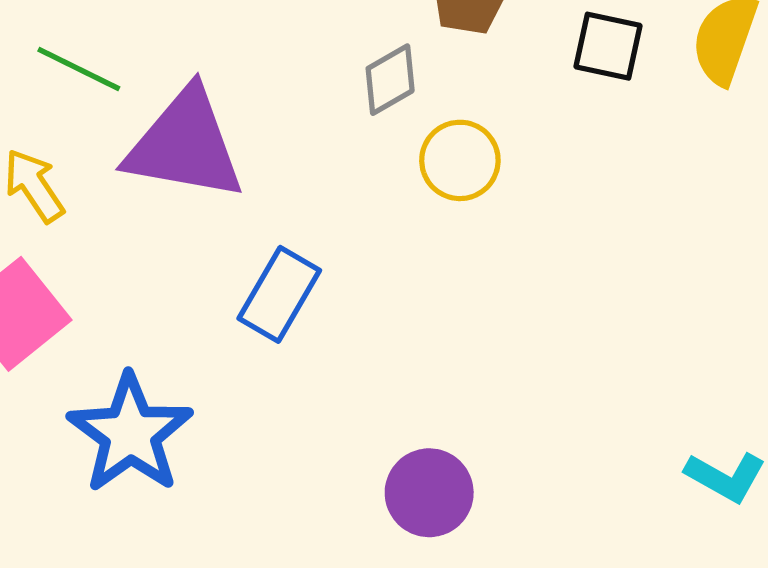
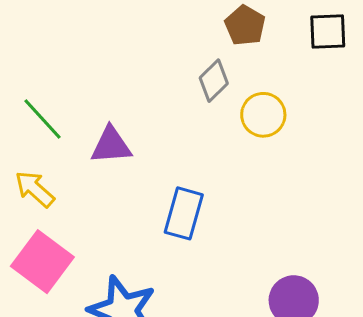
green line: (79, 69) -> (43, 119), turned 36
purple triangle: (185, 145) -> (111, 145), size x0.6

